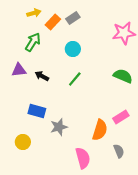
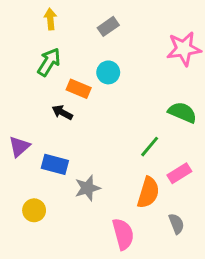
yellow arrow: (34, 13) -> (50, 19), turned -80
orange rectangle: (53, 22) -> (79, 89), moved, turned 70
purple triangle: (19, 70) -> (19, 147), moved, turned -35
green line: (75, 79) -> (150, 147), moved

